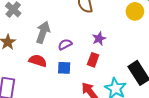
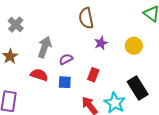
yellow circle: (135, 11) -> (134, 46), moved
purple star: (99, 39) -> (101, 43), moved

